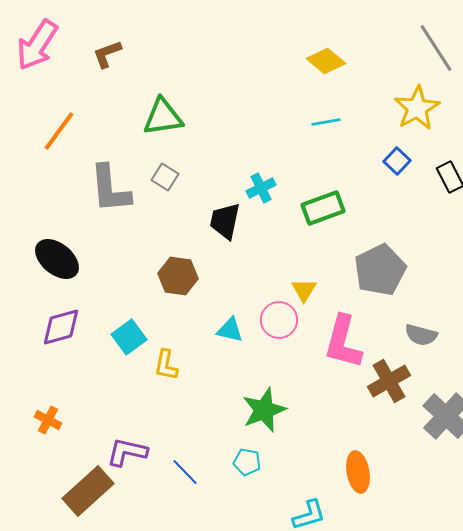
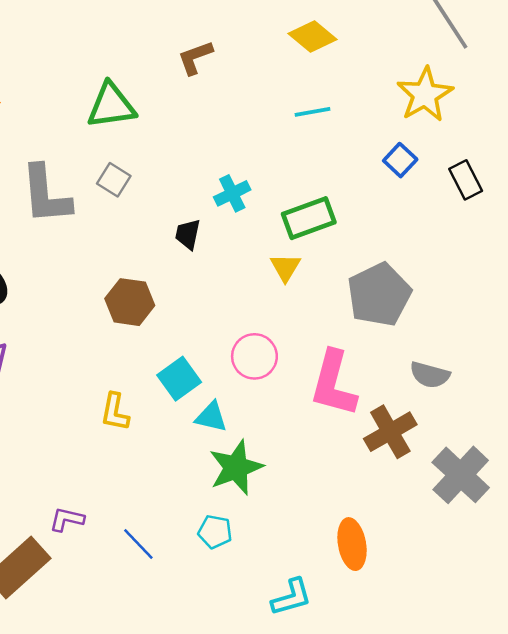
brown L-shape: (107, 54) -> (195, 58), moved
black trapezoid: (225, 221) -> (188, 234), size x0.7
yellow triangle: (304, 290) -> (285, 267), moved
cyan triangle: (230, 330) -> (211, 417), moved
cyan square: (129, 337) -> (179, 379), moved
purple L-shape: (127, 452) -> (67, 519), size x0.7

